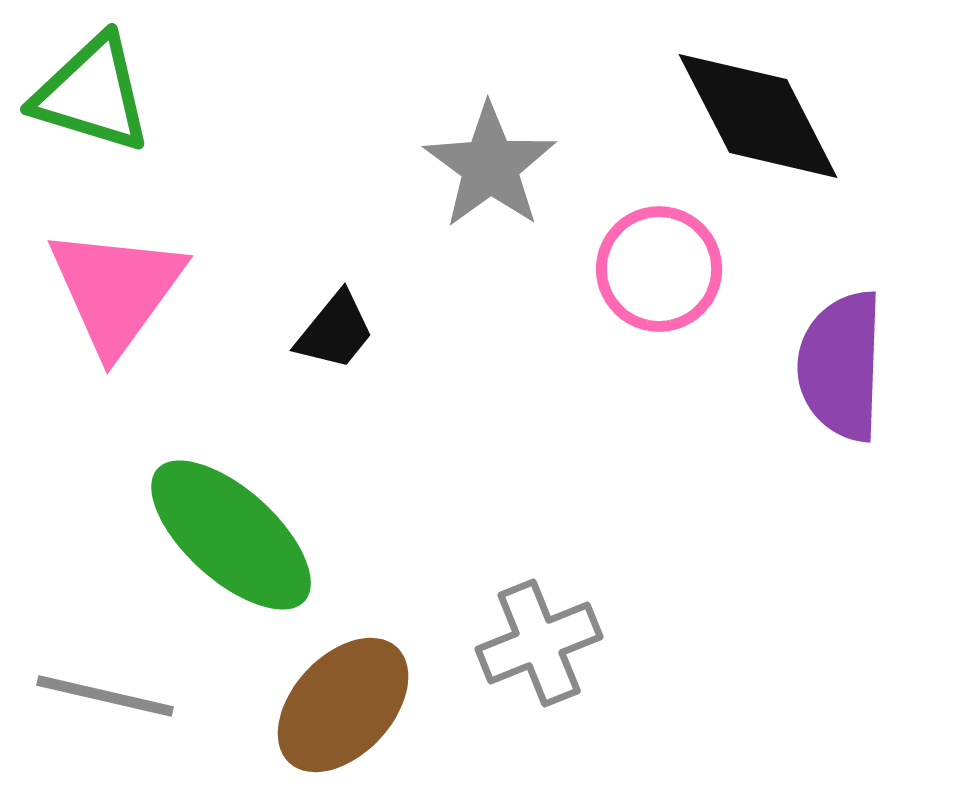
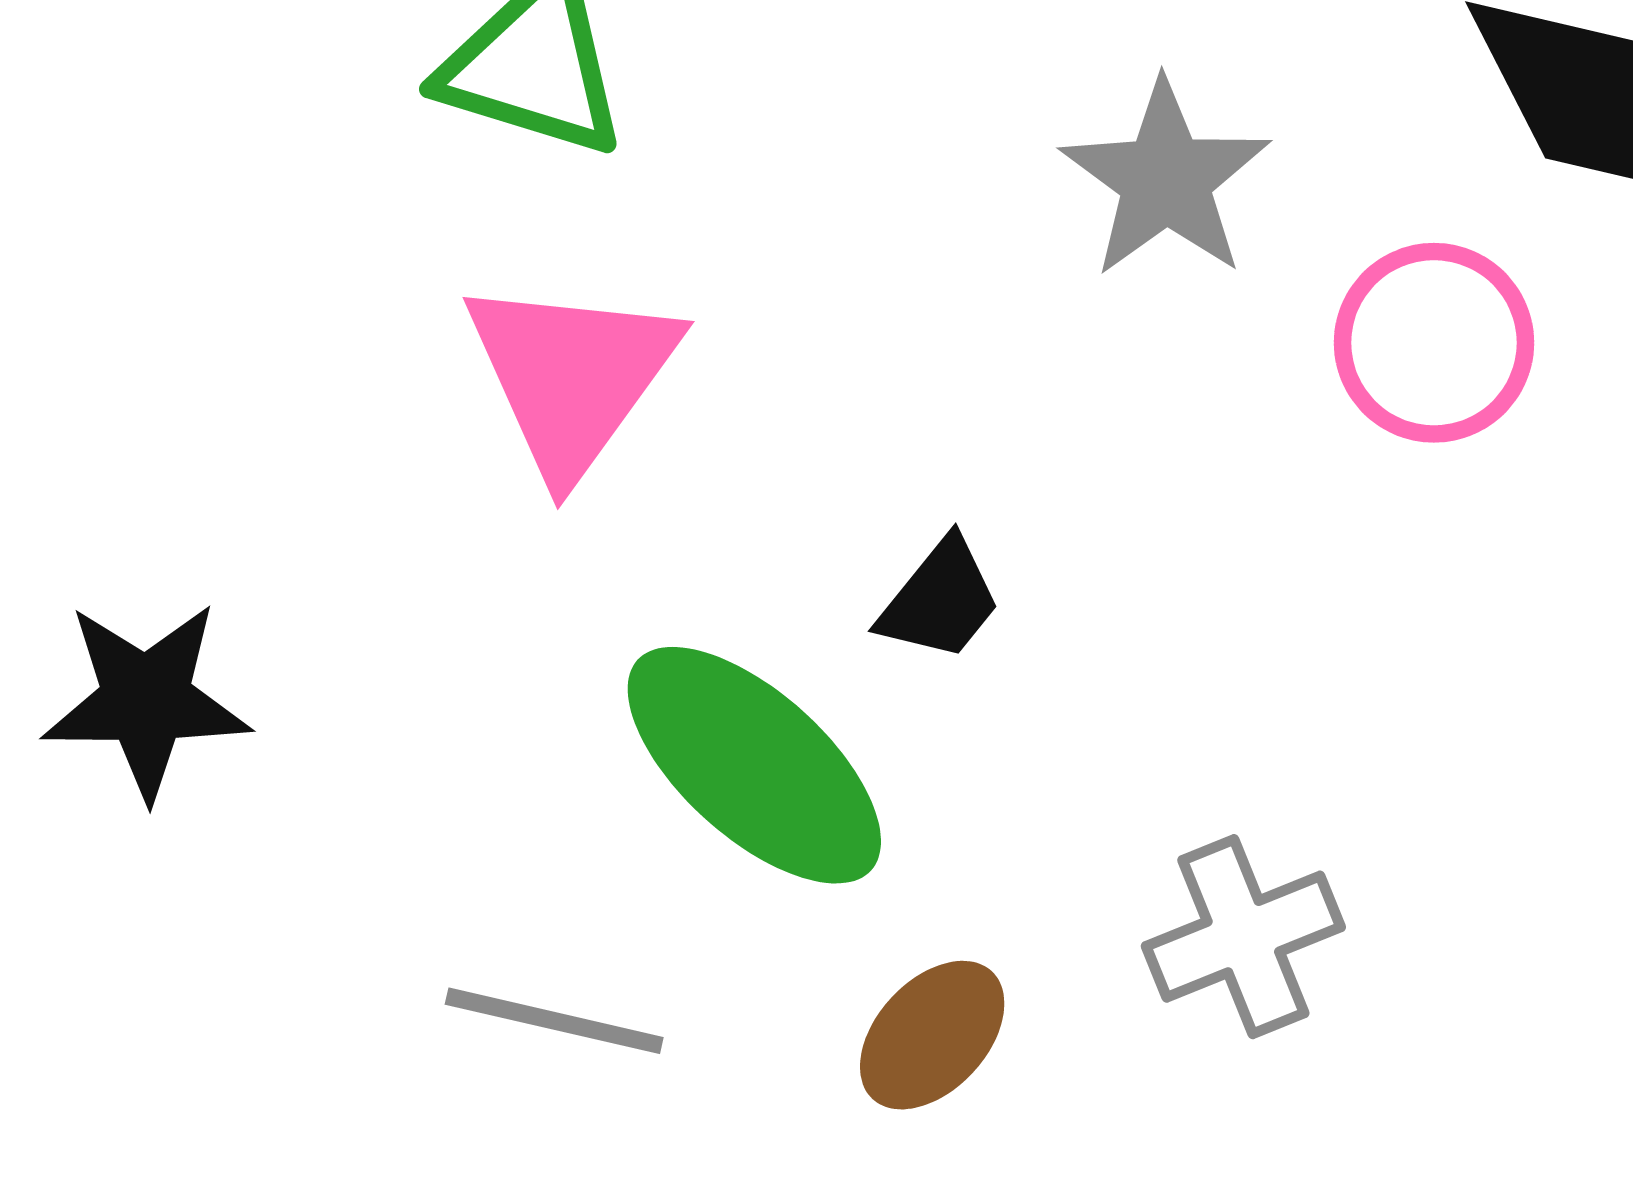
black trapezoid: (335, 331) -> (940, 600), moved
brown ellipse: (343, 705) -> (932, 1035), size x0.7

